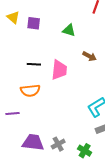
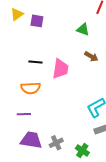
yellow triangle: (13, 17) -> (17, 14), turned 40
green triangle: (69, 30) -> (83, 30), moved
purple line: (12, 113) -> (24, 114), moved

